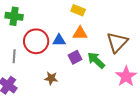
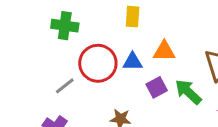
yellow rectangle: (78, 10) -> (133, 17), moved, turned 72
gray line: (14, 56) -> (65, 86), turned 48

